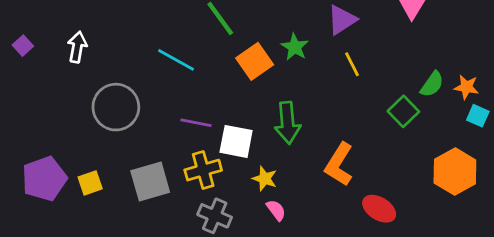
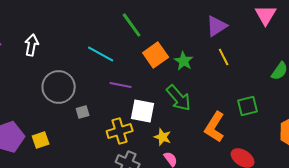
green star: (295, 47) -> (184, 61), moved
green square: (403, 111) -> (248, 106), moved, turned 30
purple line: (196, 123) -> (121, 85), moved
green arrow: (288, 123) -> (179, 98), turned -36
gray square: (150, 181) -> (83, 112), moved, size x0.5

